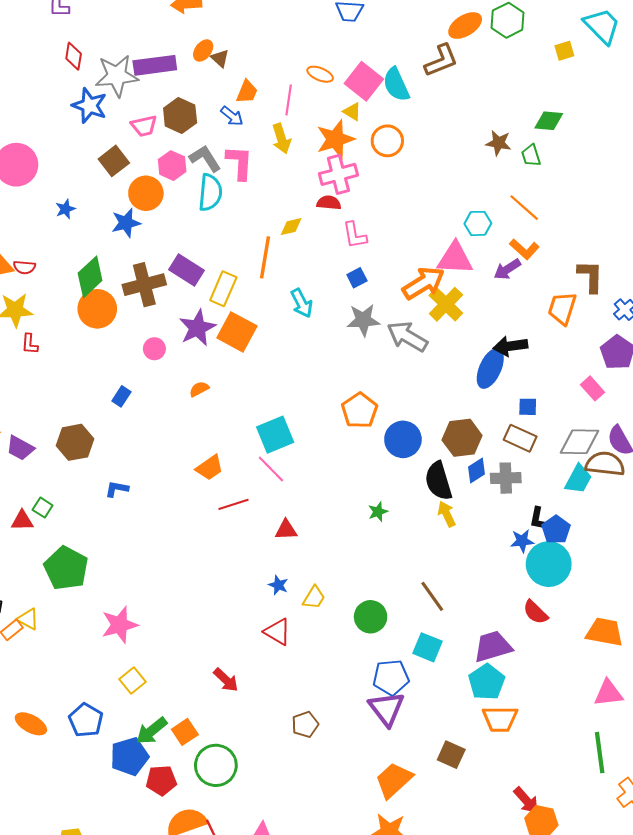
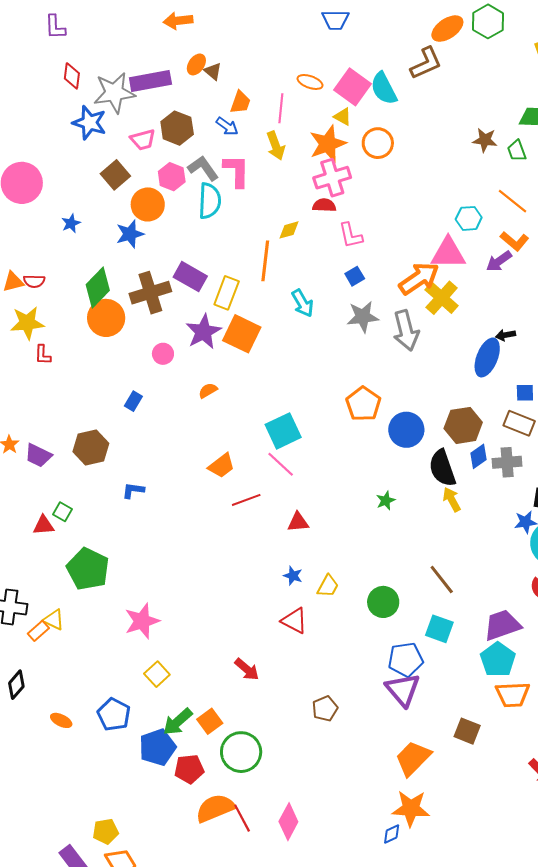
gray arrow: (407, 336) -> (406, 330), turned -132
black arrow: (510, 346) -> (506, 335), size x0.6
orange ellipse: (31, 724) -> (61, 720), size x0.7

